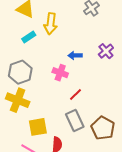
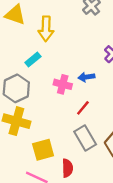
cyan rectangle: (29, 37) -> (33, 60), moved
blue arrow: (75, 55) -> (86, 77), moved

